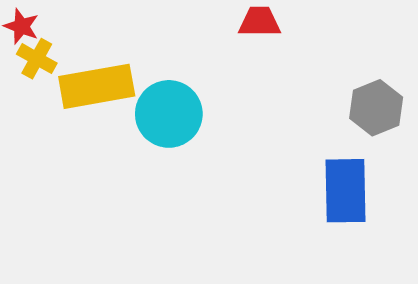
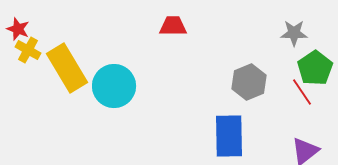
yellow rectangle: (97, 86) -> (67, 68), turned 69

